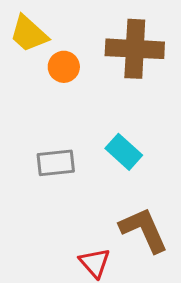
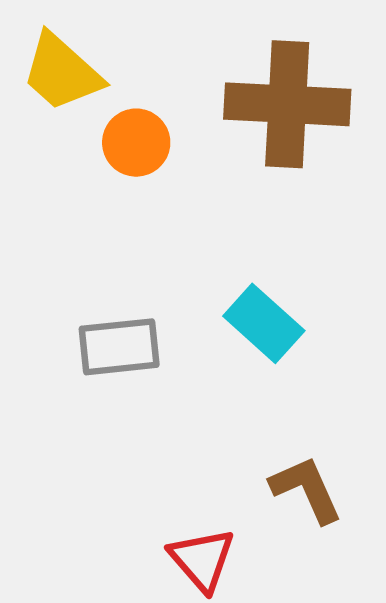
brown L-shape: (144, 230) -> (306, 489), size x0.7

